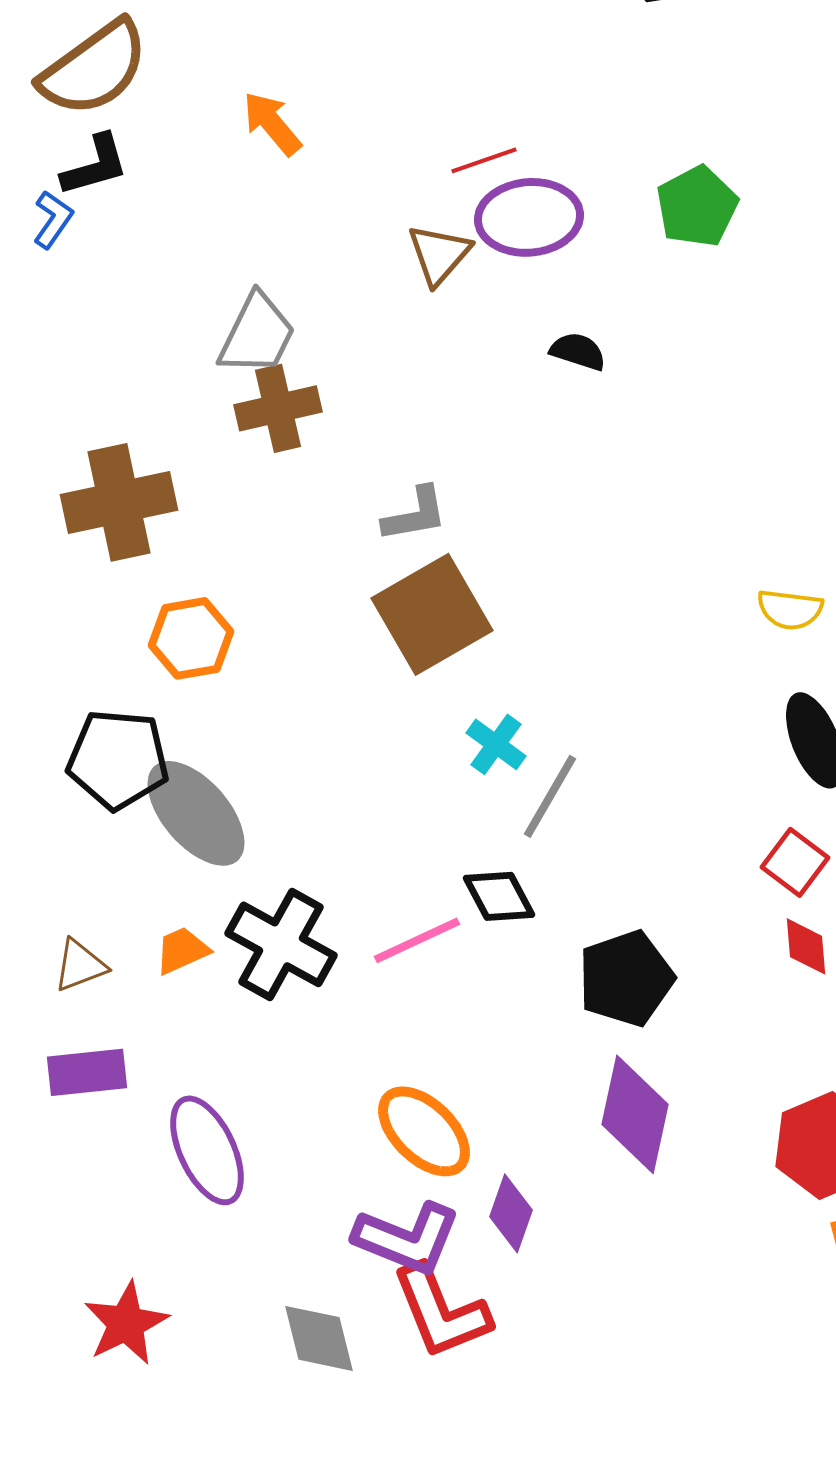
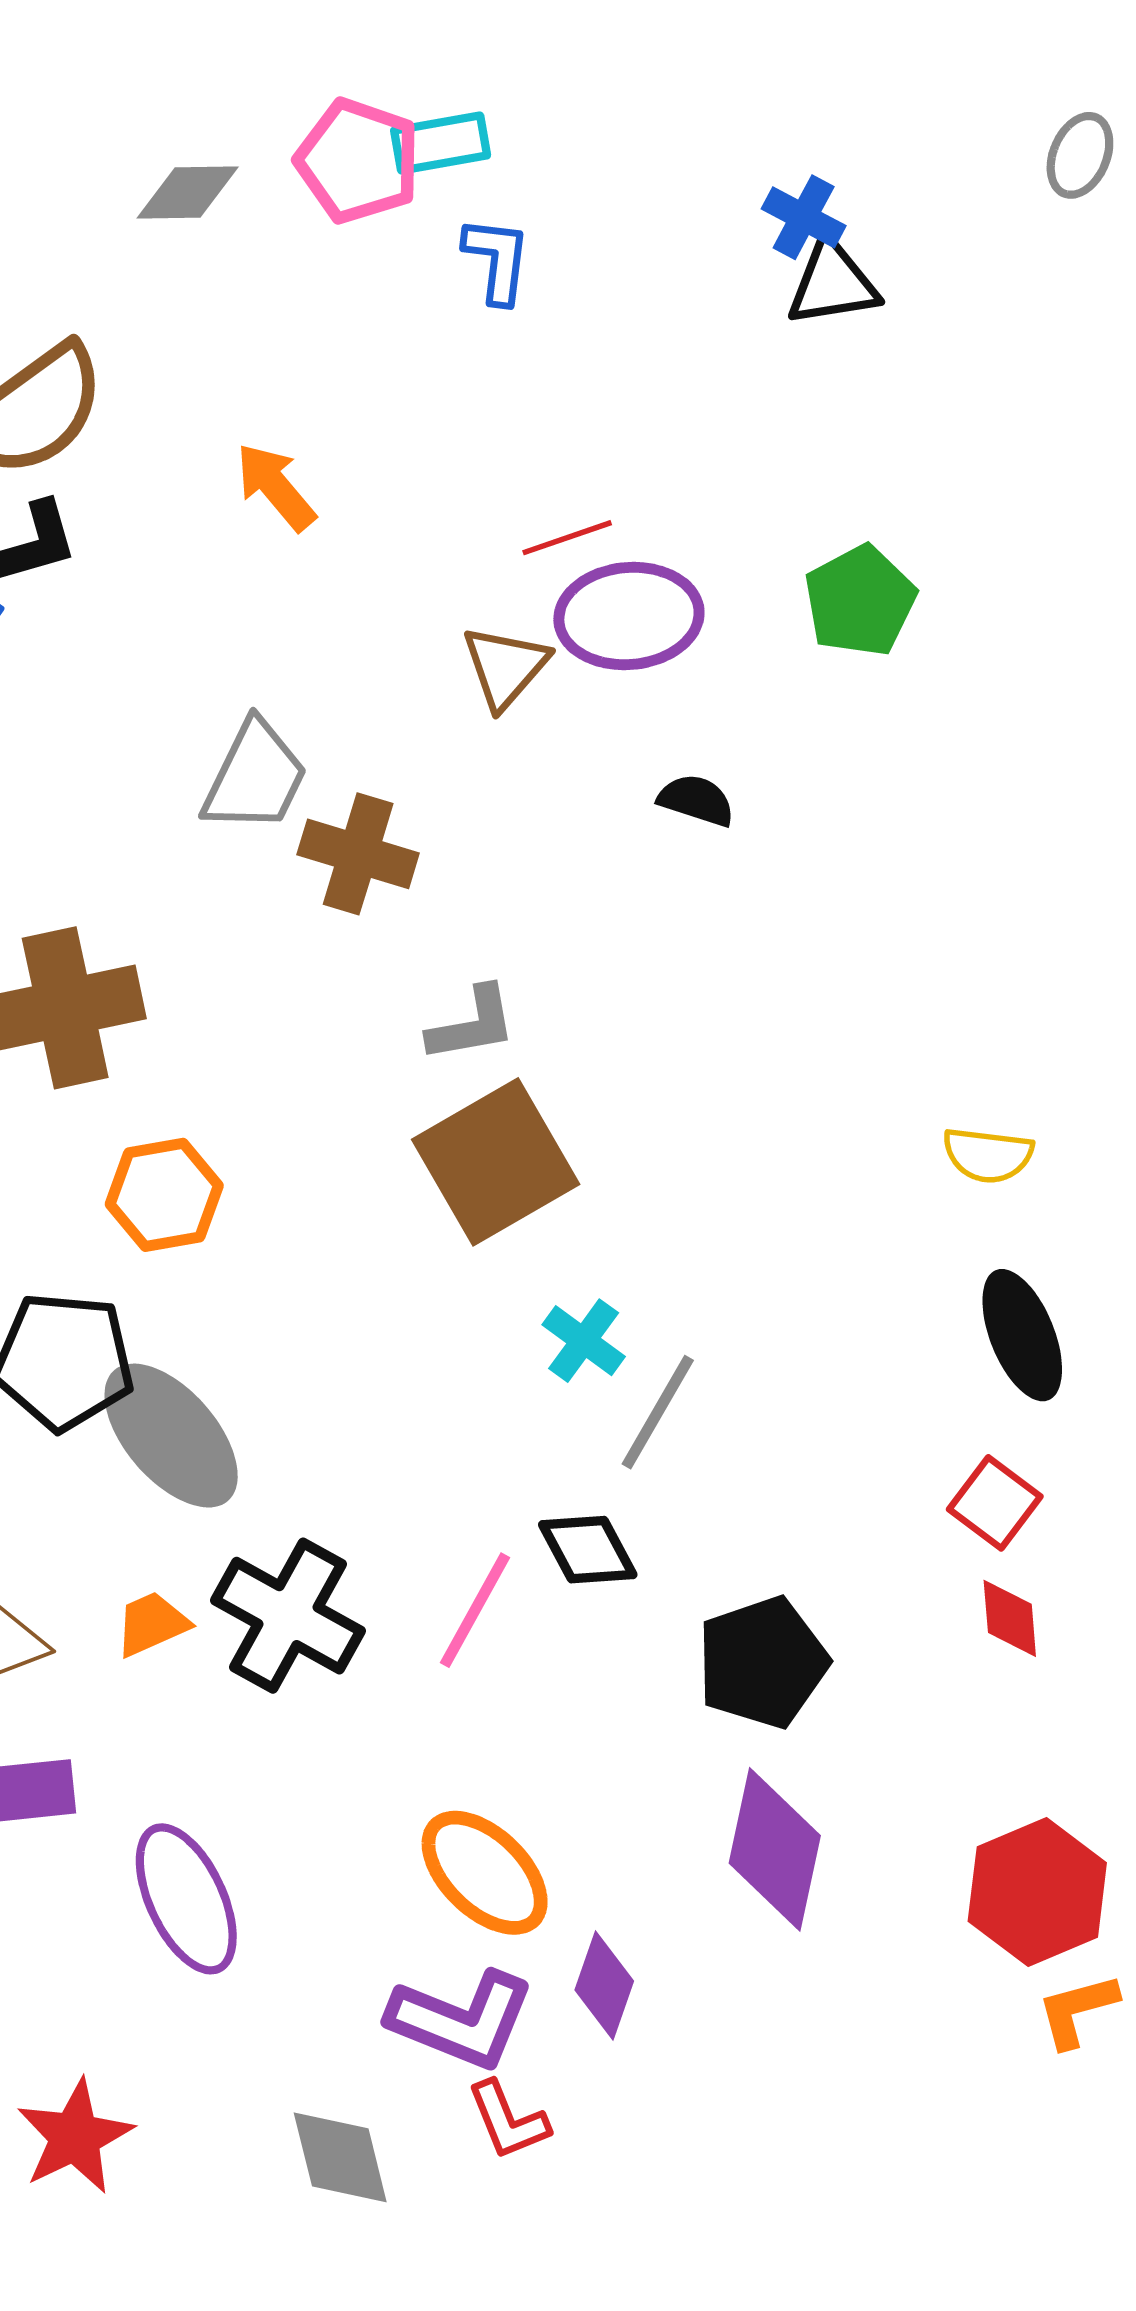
brown cross: (278, 408) -> (358, 854), moved, turned 30
pink line: (417, 940) -> (475, 1610), turned -36
red L-shape: (441, 1311) -> (508, 2120), size x0.6

